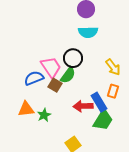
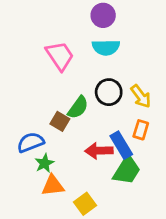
black circle: (73, 58) -> (109, 92), moved
pink trapezoid: (51, 67) -> (60, 56), moved
blue semicircle: (34, 78) -> (31, 142), moved
orange triangle: (26, 109) -> (53, 186), moved

